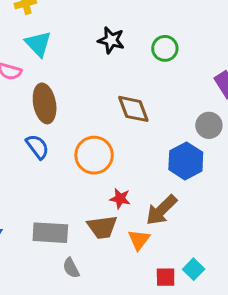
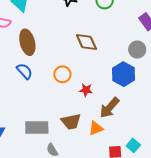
orange circle: (94, 155) -> (62, 74), size x0.7
red star: (120, 199) -> (86, 90), moved
orange triangle: (139, 240) -> (96, 128), turned 35

